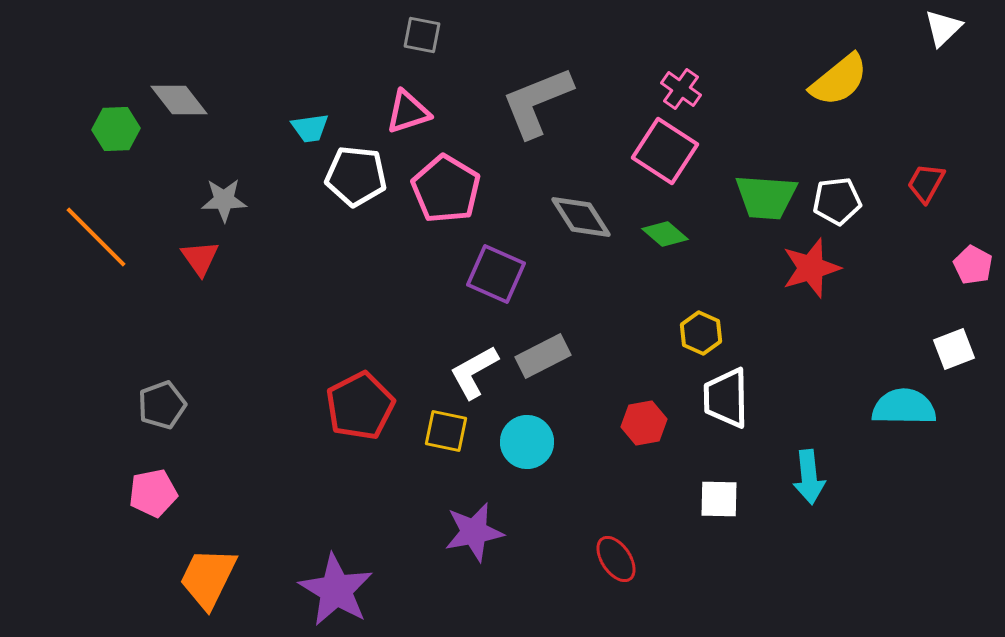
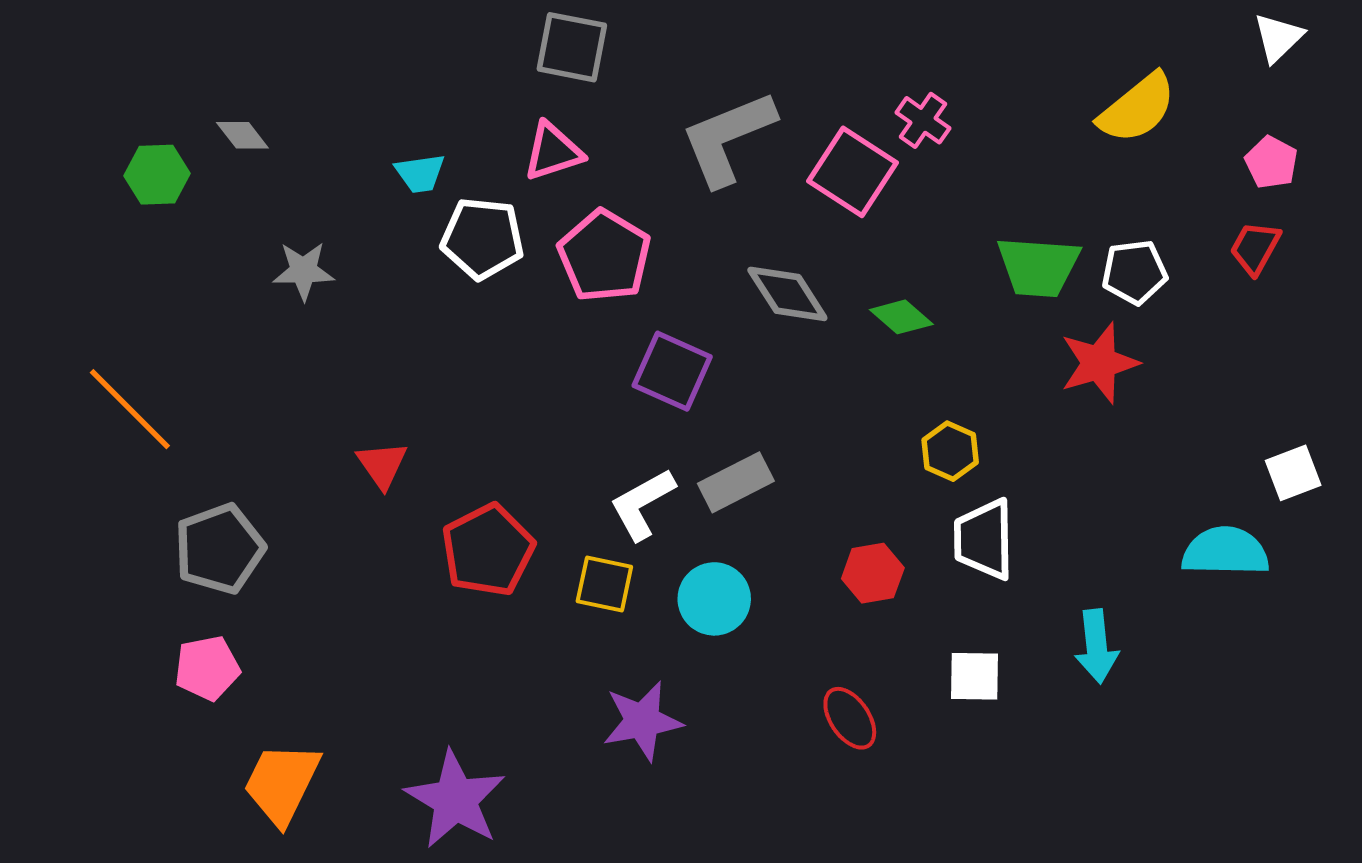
gray square: (422, 35) -> (572, 47), size x1.4
gray diamond: (179, 100) -> (242, 135), size x0.7
pink square: (665, 151) -> (852, 172), moved
orange line: (96, 237) -> (130, 409), moved
red triangle: (200, 258) -> (382, 465), moved
pink pentagon: (973, 265) -> (1271, 162), moved
gray pentagon: (162, 405) -> (219, 549), size x1.4
red ellipse: (616, 559) -> (850, 718), moved

